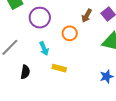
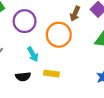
orange circle: (70, 33) -> (59, 35), size x1.5
black semicircle: (25, 72) -> (23, 77), moved, turned 80

